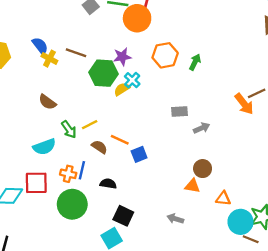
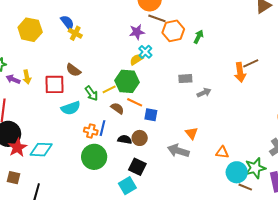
brown line: (76, 53) -> (157, 18), moved
green hexagon: (103, 73) -> (127, 81), moved
orange arrow: (244, 104) -> (240, 72), turned 30
blue square: (139, 154) -> (151, 115), turned 32
brown circle: (203, 169) -> (140, 138), moved
red square: (36, 183) -> (54, 84), moved
orange triangle: (192, 186) -> (192, 133), moved, turned 40
gray arrow: (175, 219) -> (178, 151), moved, size x1.5

